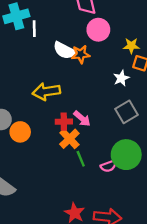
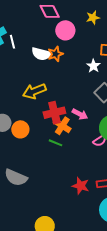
yellow star: (131, 46) -> (93, 18), moved
pink arrow: (82, 119) -> (80, 114), moved
red cross: (64, 122) -> (54, 113), size x1.5
green line: (81, 159) -> (56, 143), moved, turned -32

